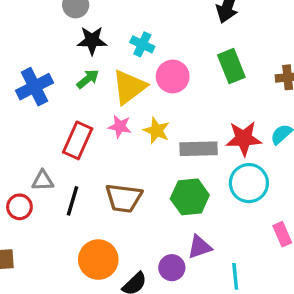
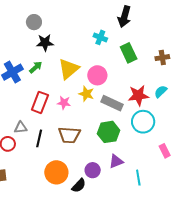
cyan cross: (142, 44) -> (100, 37), moved
pink circle: (173, 76) -> (97, 75), moved
green arrow: (88, 79) -> (36, 67), moved
pink star: (120, 127) -> (64, 103), moved
gray rectangle: (199, 149) -> (112, 103), turned 30
purple circle: (172, 268) -> (93, 170), moved

